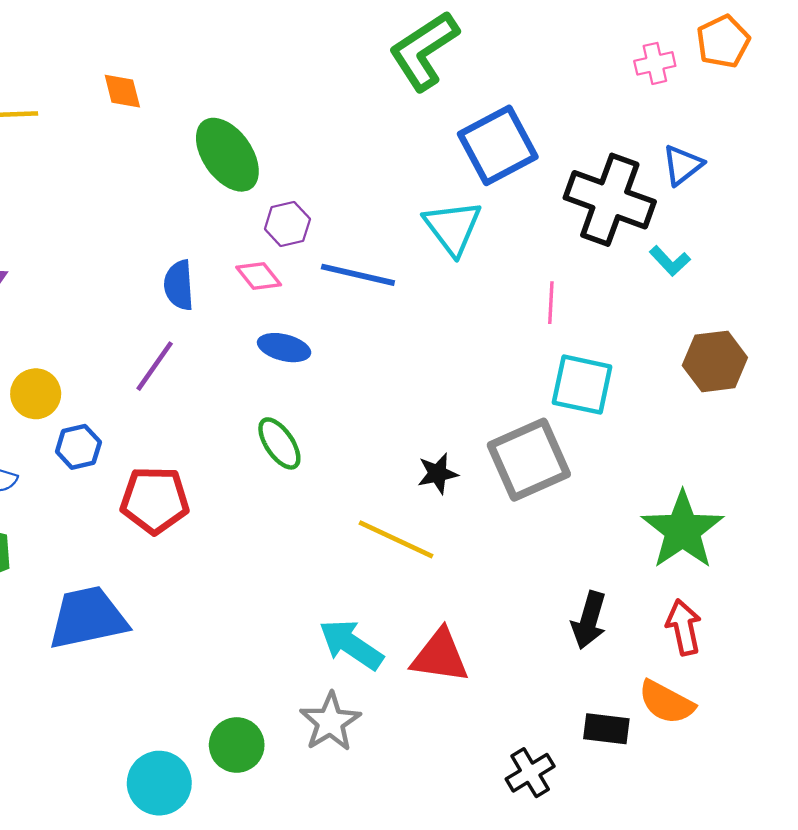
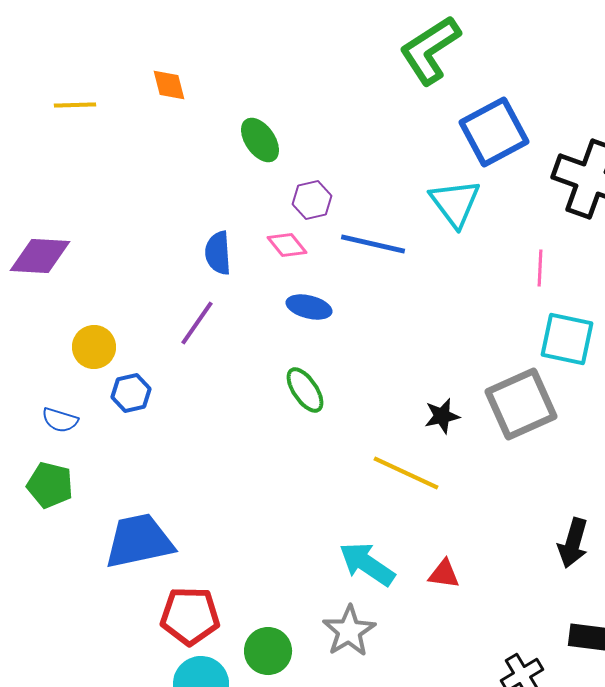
green ellipse: (227, 155) -> (260, 140), size x0.7
red pentagon: (155, 500) -> (190, 616), moved
red triangle: (440, 656) -> (444, 574), size x0.6

